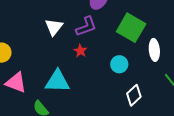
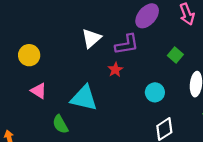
green square: (131, 28) -> (175, 55), size x0.5
pink triangle: (16, 82) -> (39, 91), size x0.7

